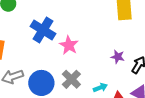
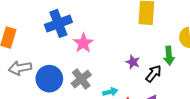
blue cross: (43, 30) -> (58, 23), turned 30

